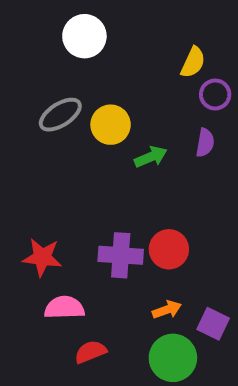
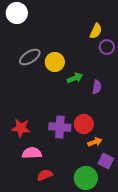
white circle: (84, 36) -> (17, 13), moved
purple semicircle: (205, 143) -> (97, 87), moved
orange arrow: (167, 310) -> (95, 142), moved

